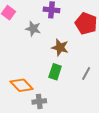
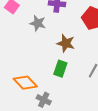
gray cross: (39, 101) -> (44, 100), turned 32

